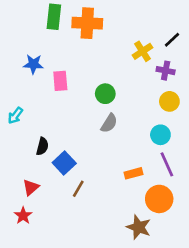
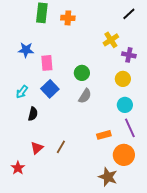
orange cross: (87, 23) -> (68, 18), size x0.6
black line: (172, 40) -> (129, 14), moved
yellow circle: (169, 101) -> (123, 79), moved
cyan arrow: (15, 116) -> (22, 92), moved
blue square: (64, 163) -> (50, 89), moved
red triangle: (31, 187) -> (37, 148), moved

